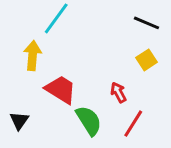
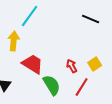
yellow square: (146, 60) -> (95, 64), moved

